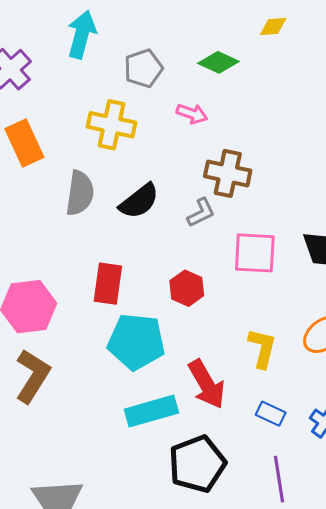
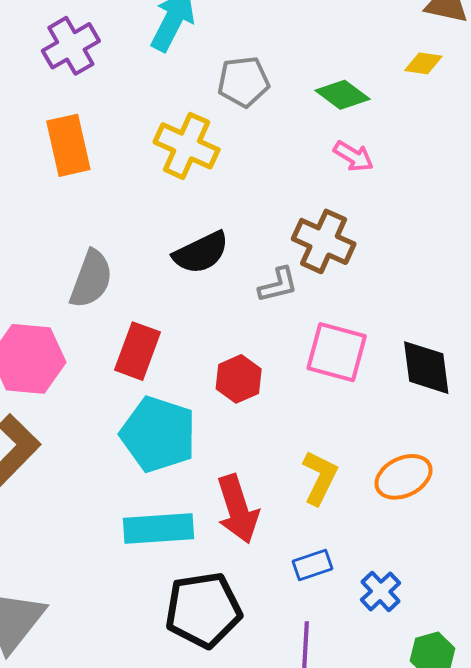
pink arrow: (192, 114) -> (353, 156), moved
gray semicircle: (80, 193) -> (91, 279), moved
blue rectangle: (271, 414) -> (312, 565), turned -56

